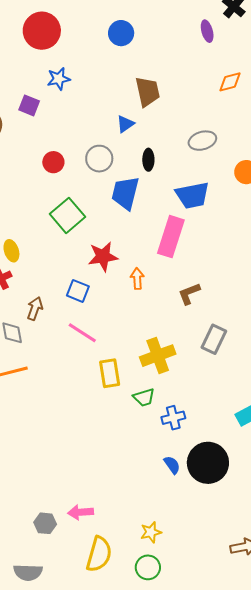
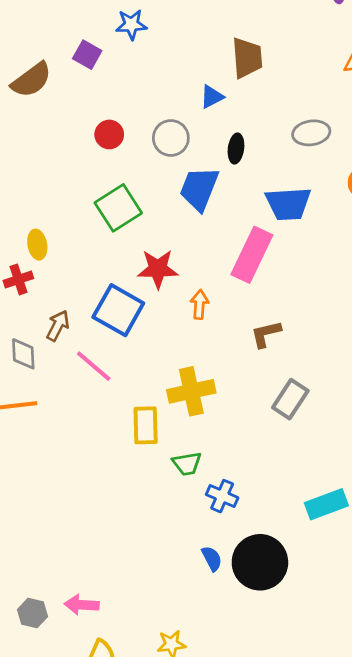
blue square: (78, 291) -> (118, 310), size x1.6
pink line: (82, 333) -> (94, 366), moved
yellow cross: (158, 356) -> (191, 391), moved
blue cross: (173, 418) -> (222, 496), turned 30

